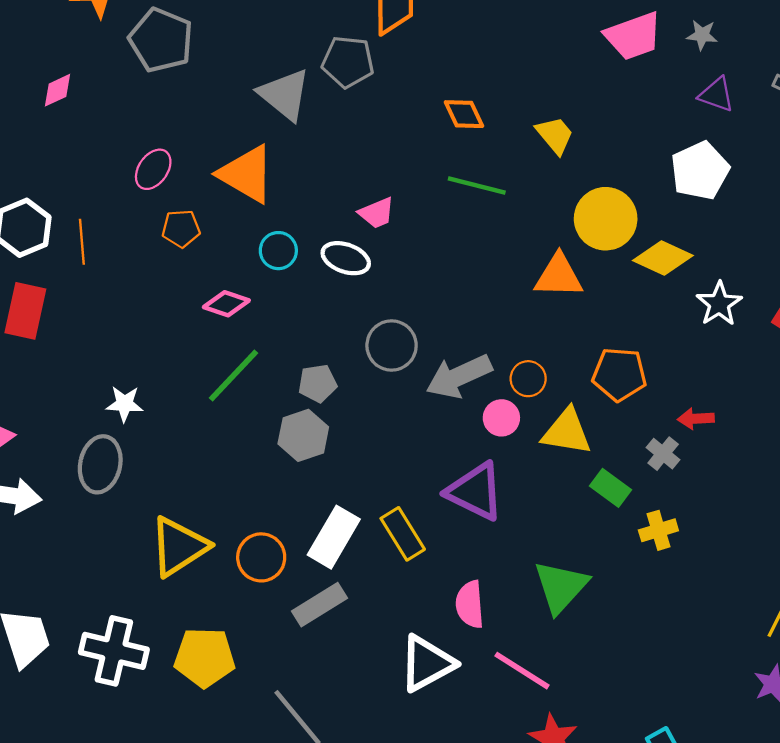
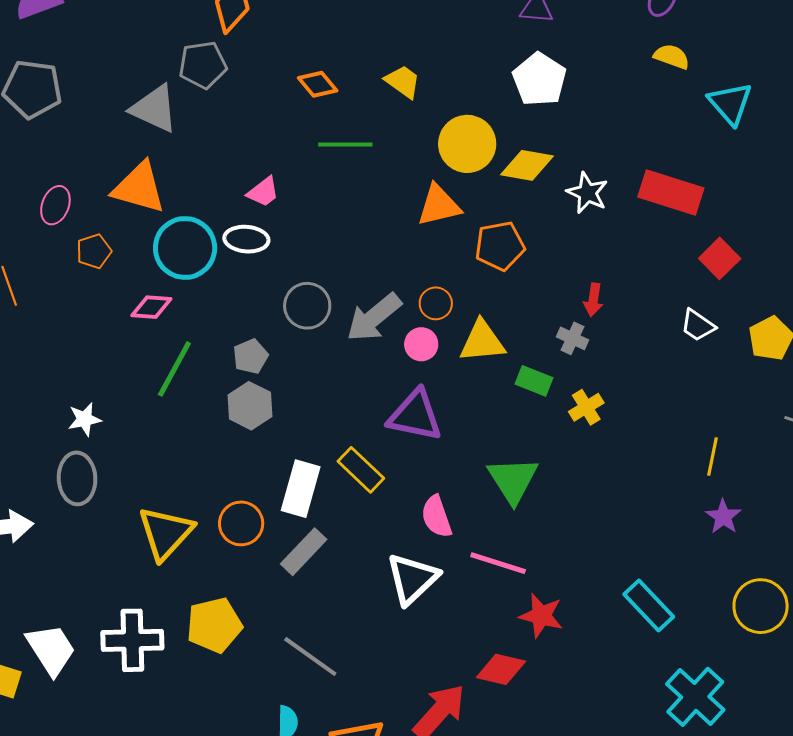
cyan circle: (278, 251) -> (185, 248), size x1.8
orange pentagon: (619, 374) -> (500, 246), moved
red arrow: (696, 419) -> (593, 300), turned -64

